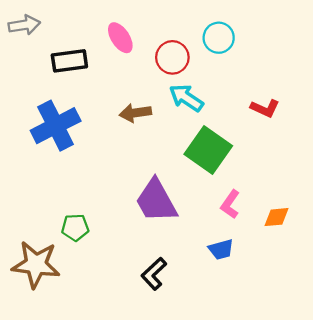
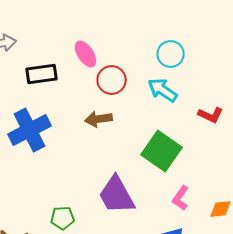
red circle: (172, 57) -> (112, 80), moved
cyan arrow: (186, 98) -> (163, 90), moved
green pentagon: (75, 227) -> (63, 218), moved

